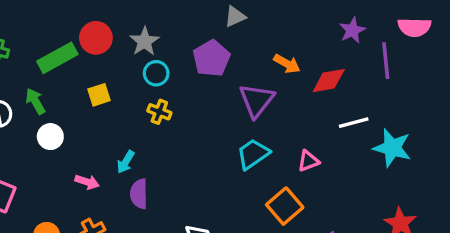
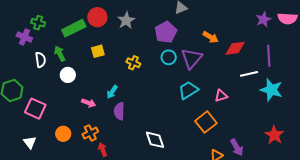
purple star: (352, 30) -> (263, 19), moved
purple line: (386, 61) -> (269, 56), moved
cyan circle: (156, 73) -> (169, 57), moved

